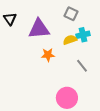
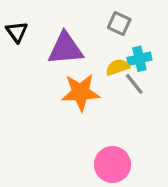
orange star: (48, 55) -> (81, 92), size x1.6
gray line: (82, 66) -> (134, 84), moved

